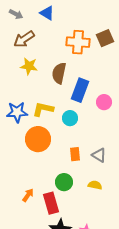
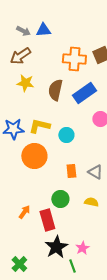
blue triangle: (47, 13) -> (43, 30), turned -35
gray arrow: (16, 14) -> (23, 31), moved
blue rectangle: (80, 90) -> (84, 93), moved, turned 35

